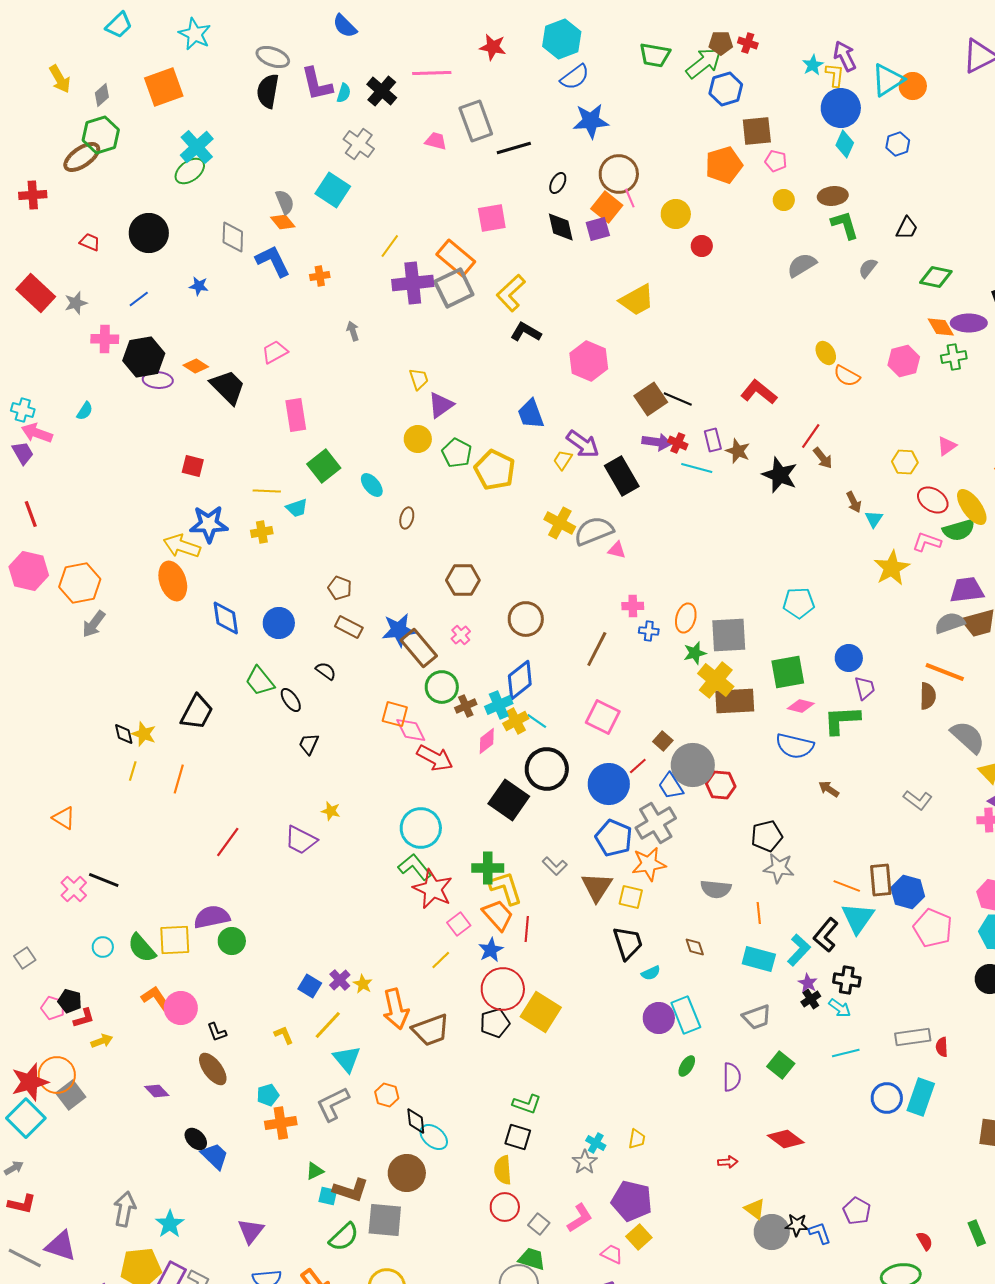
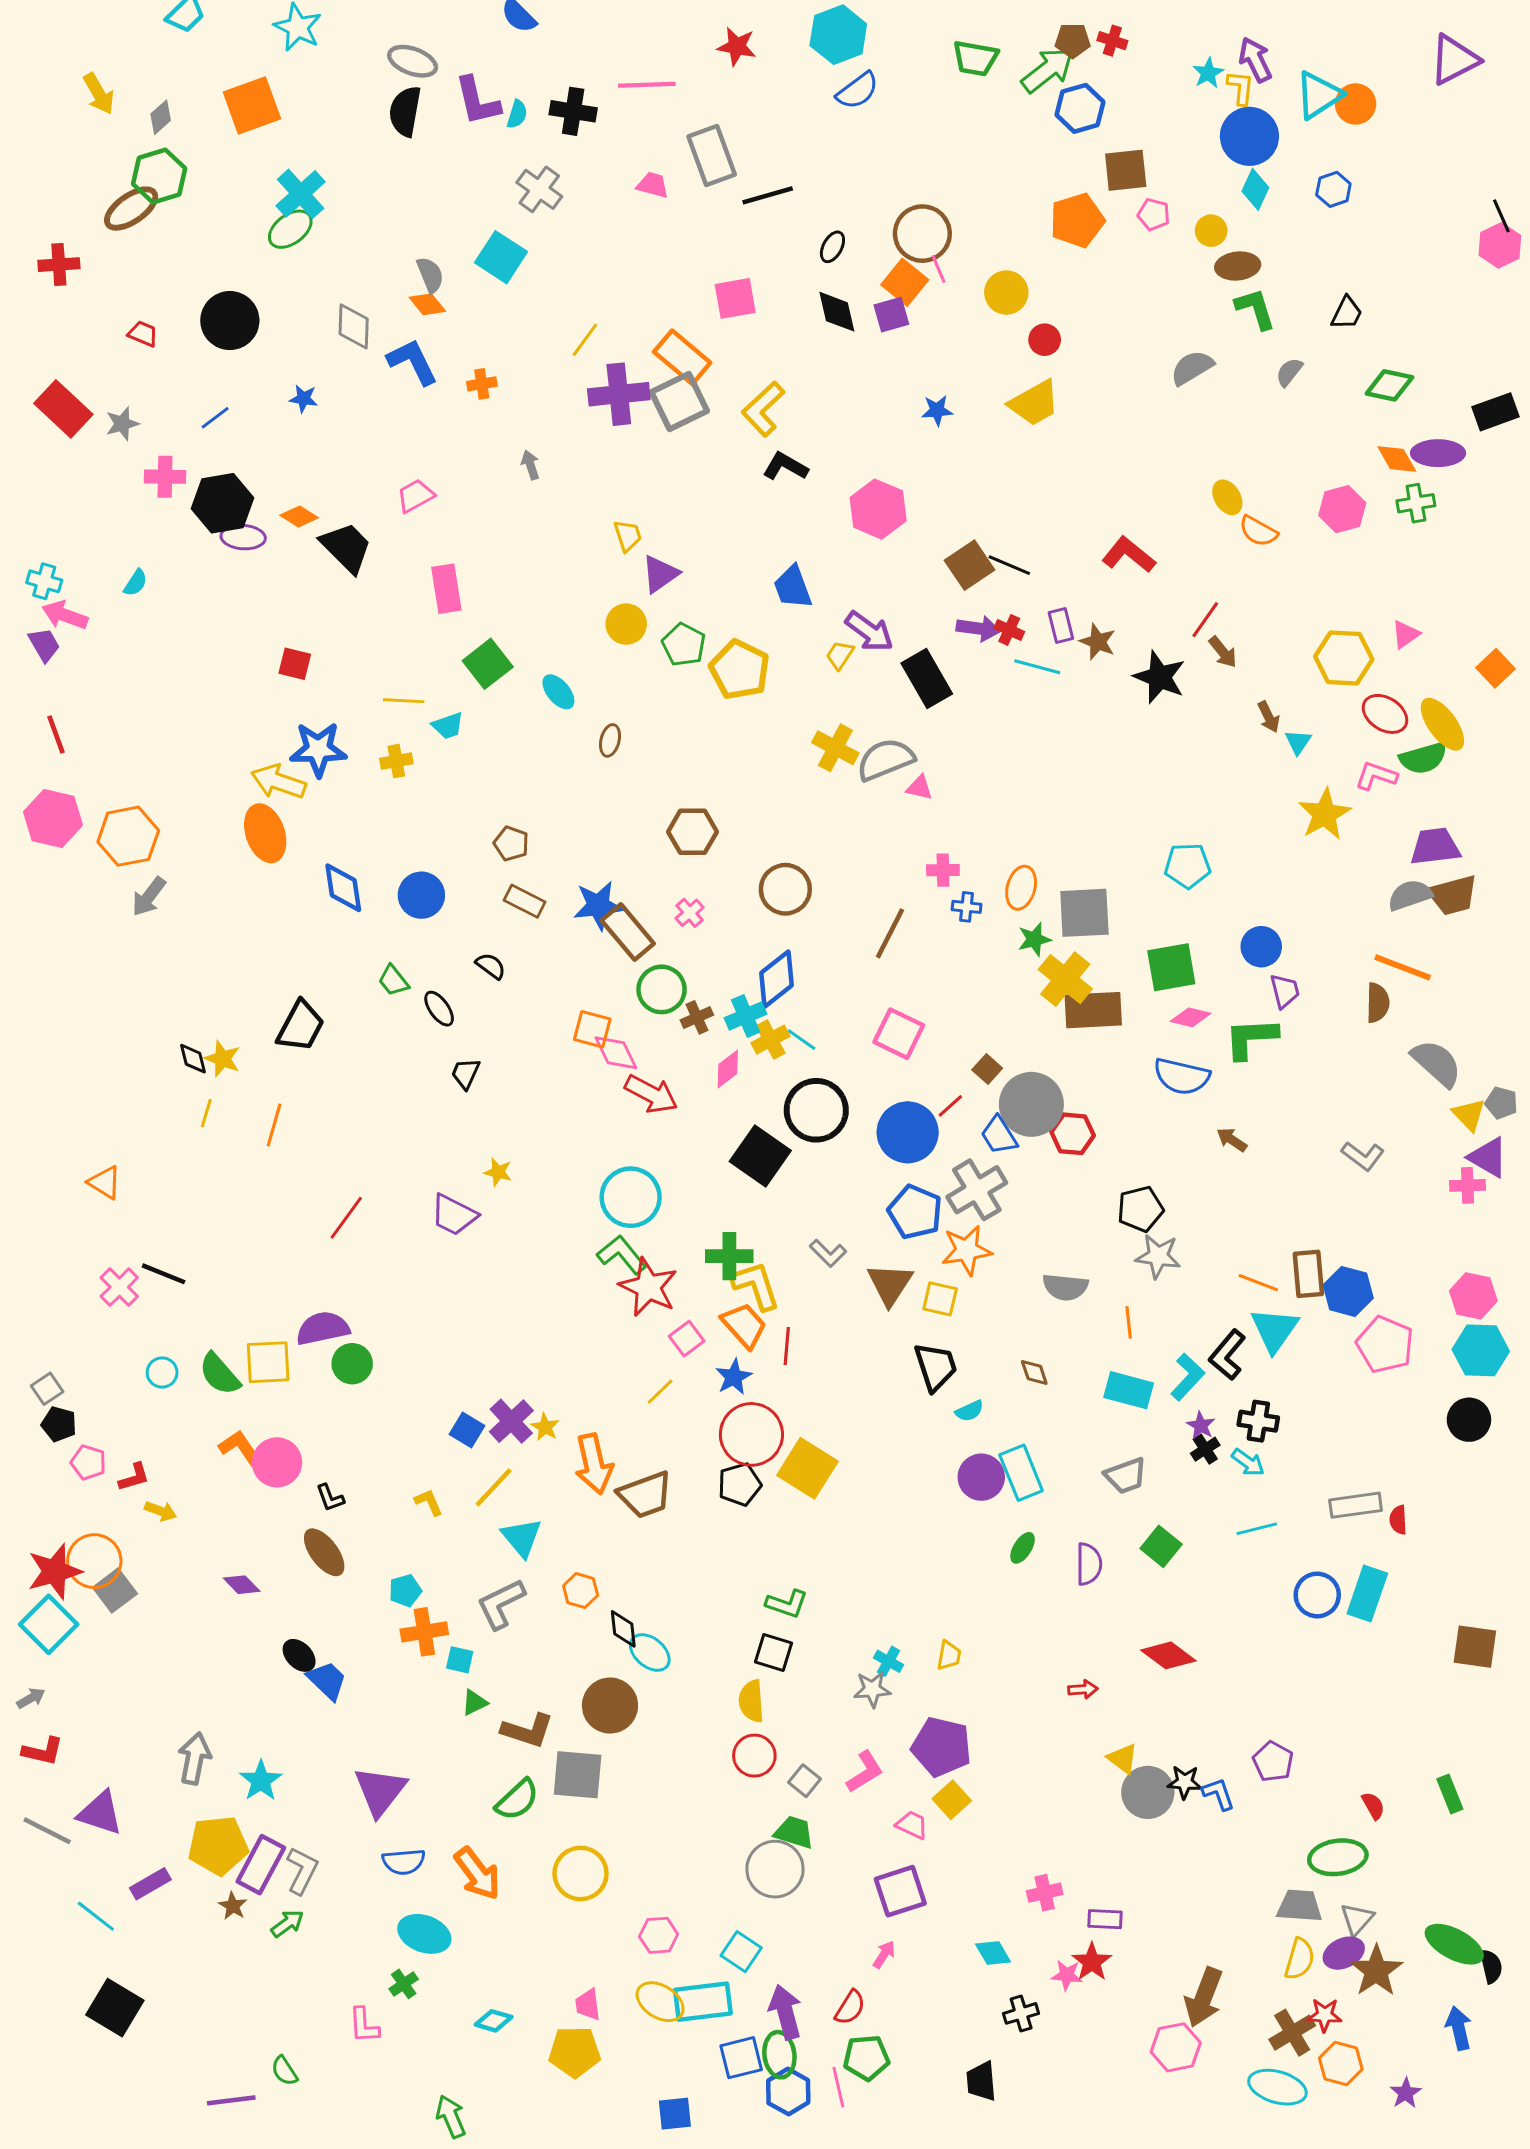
black cross: (382, 91) -> (573, 111), turned -32
blue star: (591, 121) -> (937, 410), moved, size x0.6
yellow circle: (784, 200) -> (1211, 231), moved
yellow trapezoid: (637, 300) -> (1034, 403), moved
yellow hexagon: (905, 462) -> (1344, 658), size x1.5
green trapezoid: (260, 681) -> (393, 981), size x0.7
purple cross: (340, 980) -> (511, 1421), size x1.4
black pentagon: (70, 1001) -> (59, 1424), moved
yellow arrow: (102, 1041) -> (161, 1511), turned 40
gray star: (585, 1162) -> (872, 1689), turned 30
cyan square: (328, 1196) -> (460, 1660), moved
purple triangle: (251, 1231) -> (380, 1791), size x1.4

